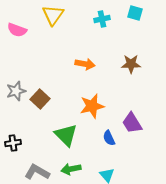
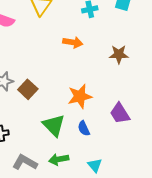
orange arrow: (85, 64) -> (73, 42), moved
blue semicircle: (109, 138) -> (84, 128), moved

